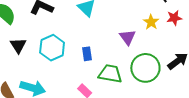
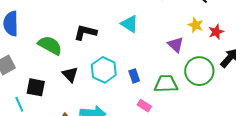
red star: (174, 18) -> (216, 32), moved
blue rectangle: (87, 54) -> (134, 76), moved

